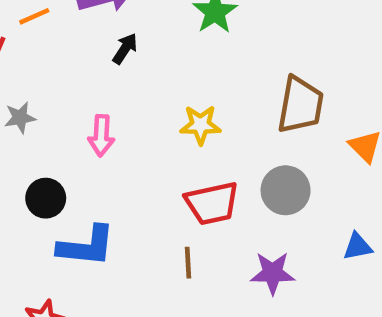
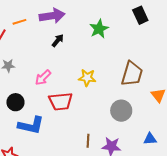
pink arrow: (101, 135) -> (43, 77), turned 36
red trapezoid: (212, 203) -> (61, 101), moved
brown line: (188, 263) -> (88, 141), moved

